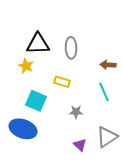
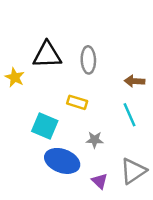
yellow star: (26, 66) -> (15, 77), moved
blue ellipse: (23, 129) -> (62, 161), moved

